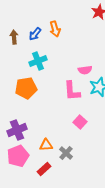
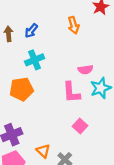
orange arrow: (55, 29) -> (74, 25), moved
orange triangle: (46, 145) -> (43, 151), turned 48

